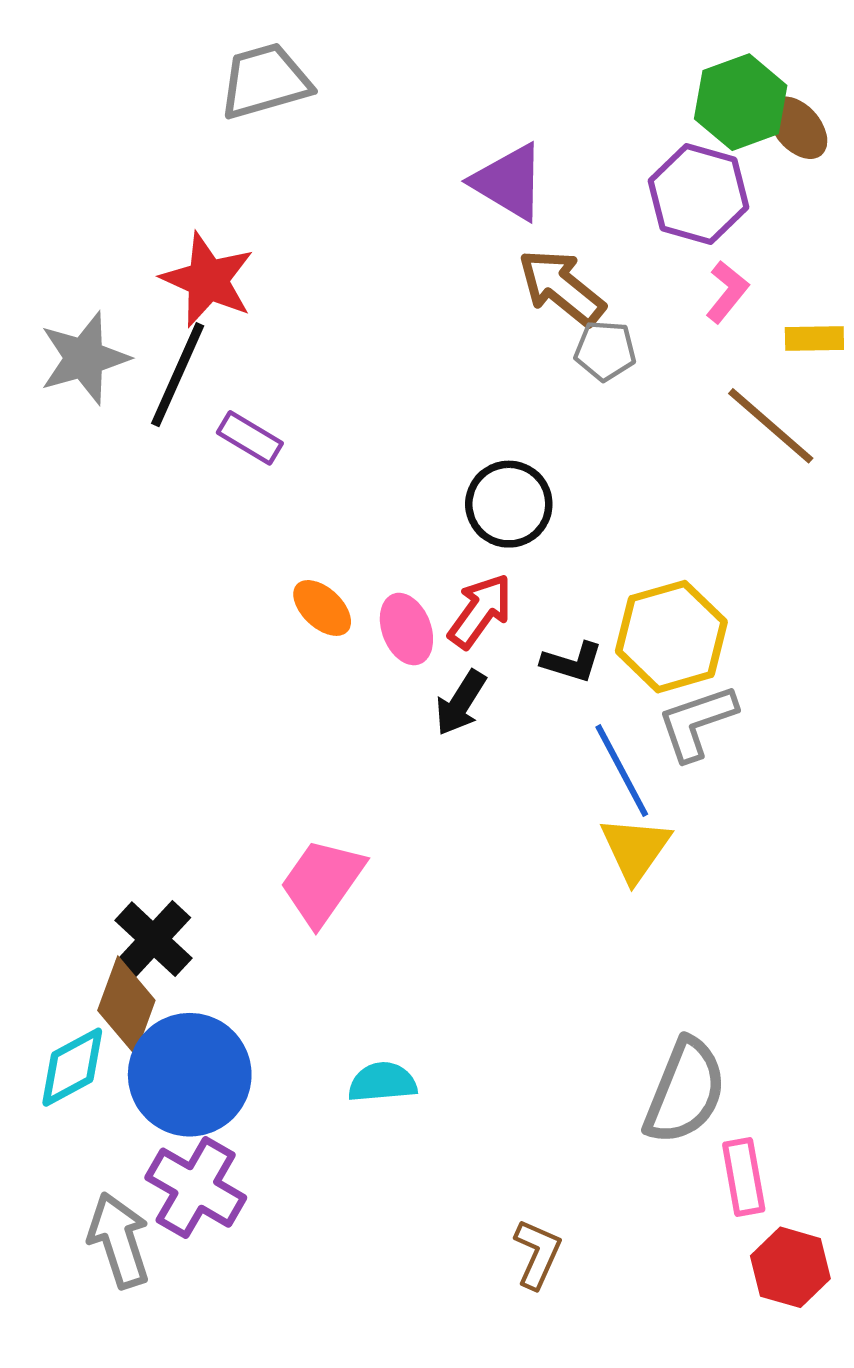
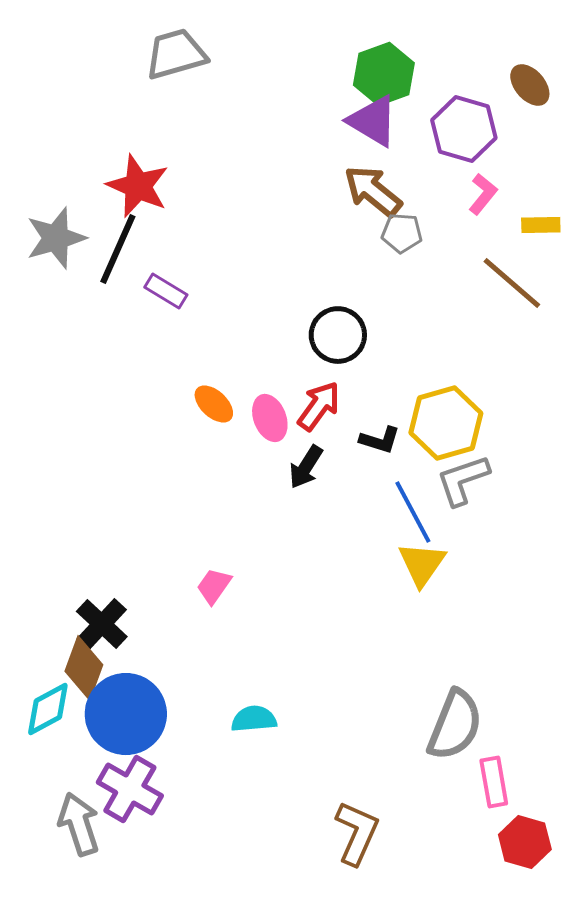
green hexagon: (741, 102) -> (384, 74), moved
purple triangle: (509, 182) -> (373, 121), moved
pink trapezoid: (322, 882) -> (214, 586), size x0.6
brown L-shape: (537, 1254) -> (357, 833), size x1.4

